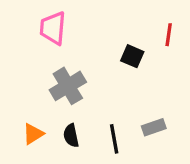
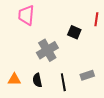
gray cross: (68, 86) -> (47, 50), moved
orange triangle: (33, 134) -> (14, 79), turned 32

